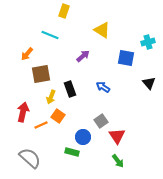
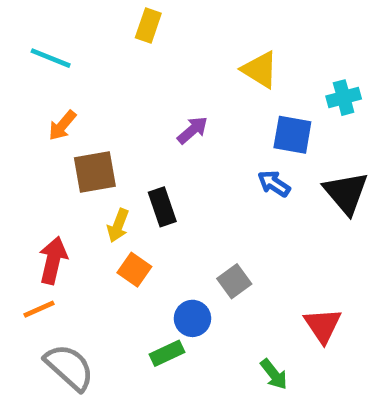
yellow triangle: (102, 30) -> (260, 70), moved
cyan line: (50, 35) -> (51, 58), moved
black triangle: (149, 83) -> (346, 193), size x1.5
blue arrow: (103, 87) -> (274, 184), moved
orange line: (41, 125) -> (39, 309), moved
red triangle: (117, 136) -> (323, 325), moved
green rectangle: (72, 152) -> (167, 353), turned -40

